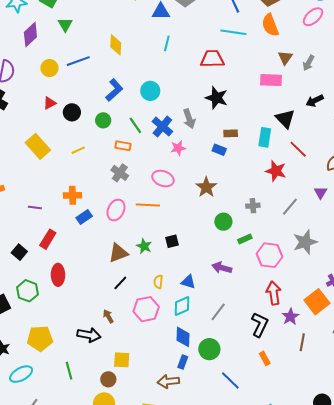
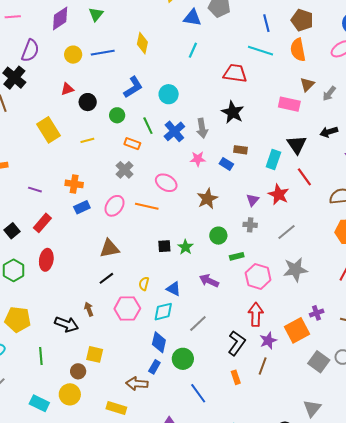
pink star: (178, 148) -> (198, 159), moved
purple triangle: (321, 193) -> (253, 200), moved
green star: (144, 246) -> (185, 247), moved
brown line: (302, 342) -> (263, 366), moved

